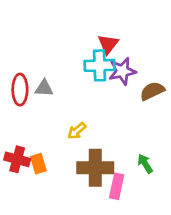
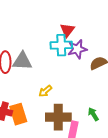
gray triangle: (44, 88) -> (22, 61), size x1.5
orange rectangle: (38, 164) -> (18, 114), size x1.5

